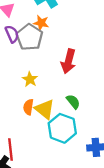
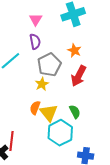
orange star: (41, 23) -> (74, 50), moved
gray pentagon: (30, 37) -> (49, 65), moved

